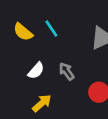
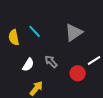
yellow semicircle: (23, 32) -> (14, 37), turned 49

